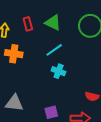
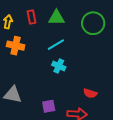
green triangle: (53, 23) -> (57, 18), turned -30

